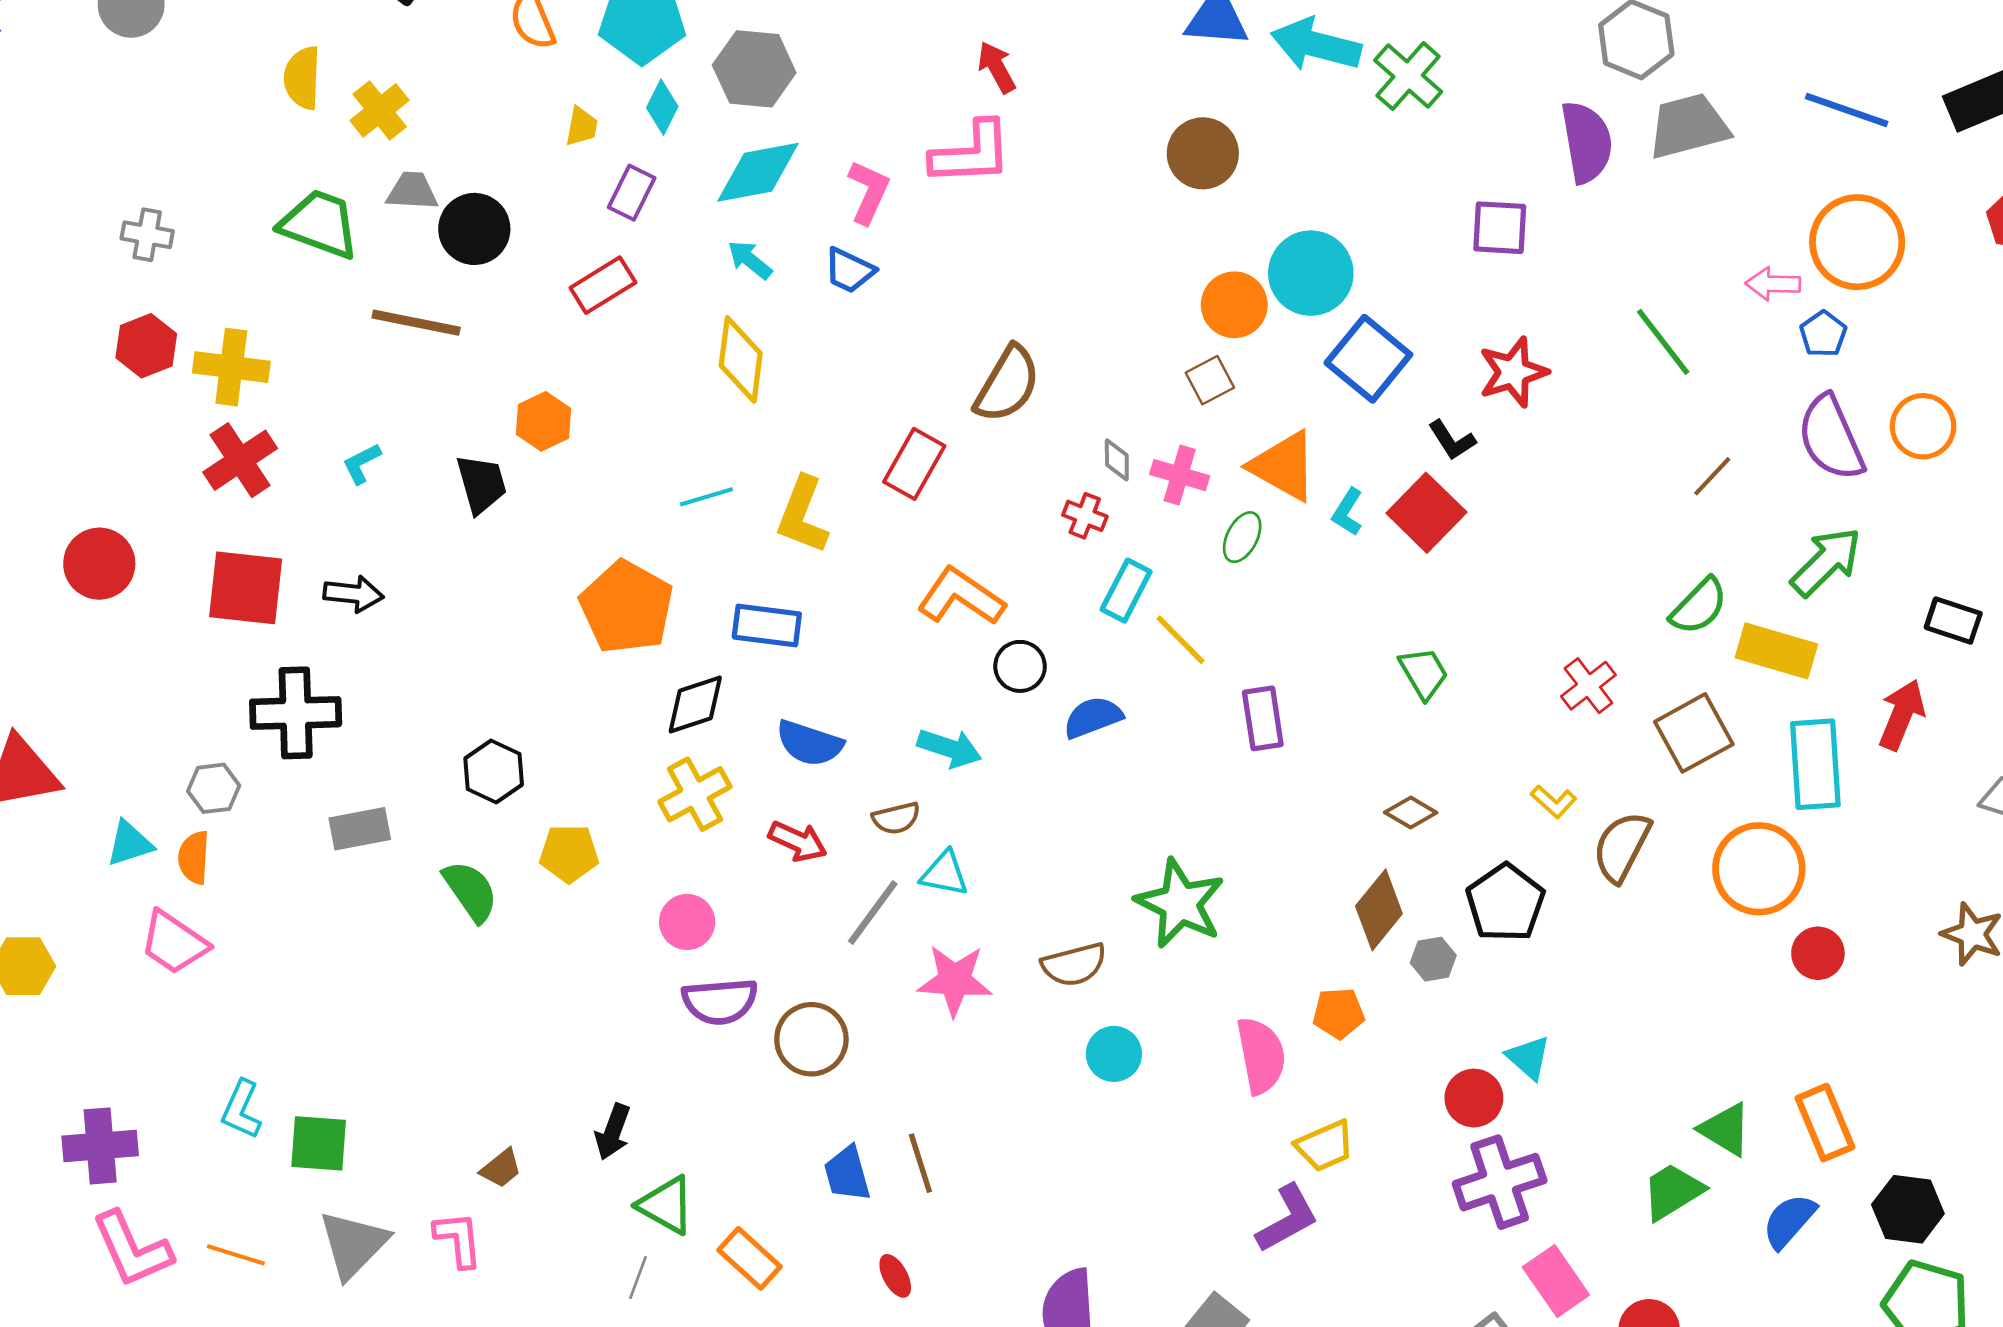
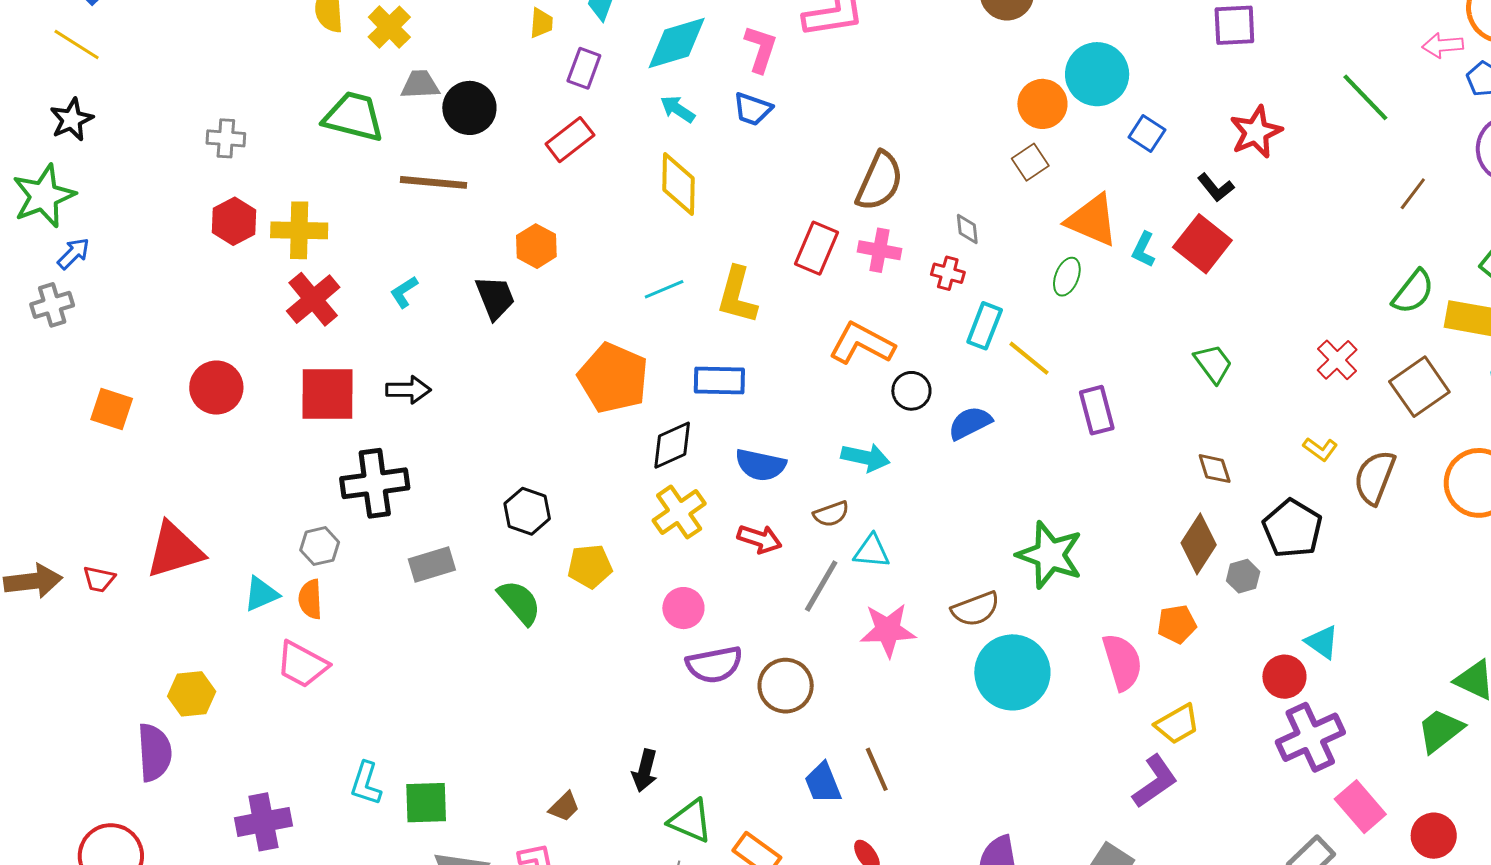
blue square: (1368, 359) -> (1147, 133), size x0.6
pink cross: (1180, 475) -> (879, 250), moved
brown diamond: (1411, 812) -> (1215, 469), turned 48
cyan circle: (1114, 1054) -> (1012, 672), size x1.8

